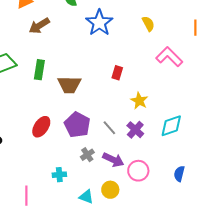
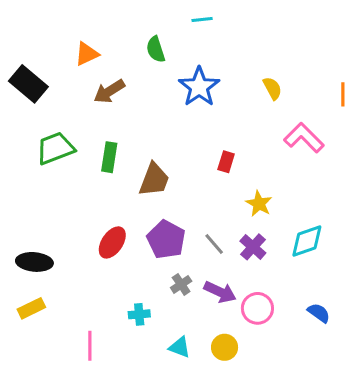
brown trapezoid: (69, 85) -> (154, 180), turned -70
blue semicircle: (179, 174) -> (319, 313), turned 112
yellow circle: (110, 190) -> (225, 347), moved

